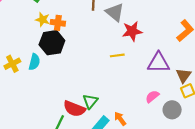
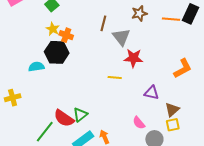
cyan semicircle: (34, 62) -> (36, 67), turned -126
purple triangle: (159, 63) -> (151, 93), size x0.7
yellow cross: (12, 64) -> (13, 98), moved
pink semicircle: (152, 96) -> (139, 123), turned -104

